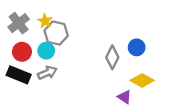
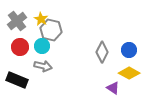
blue circle: (137, 47) -> (129, 50), moved
gray arrow: (47, 73) -> (43, 66), turned 36
black rectangle: (19, 75) -> (17, 80), moved

